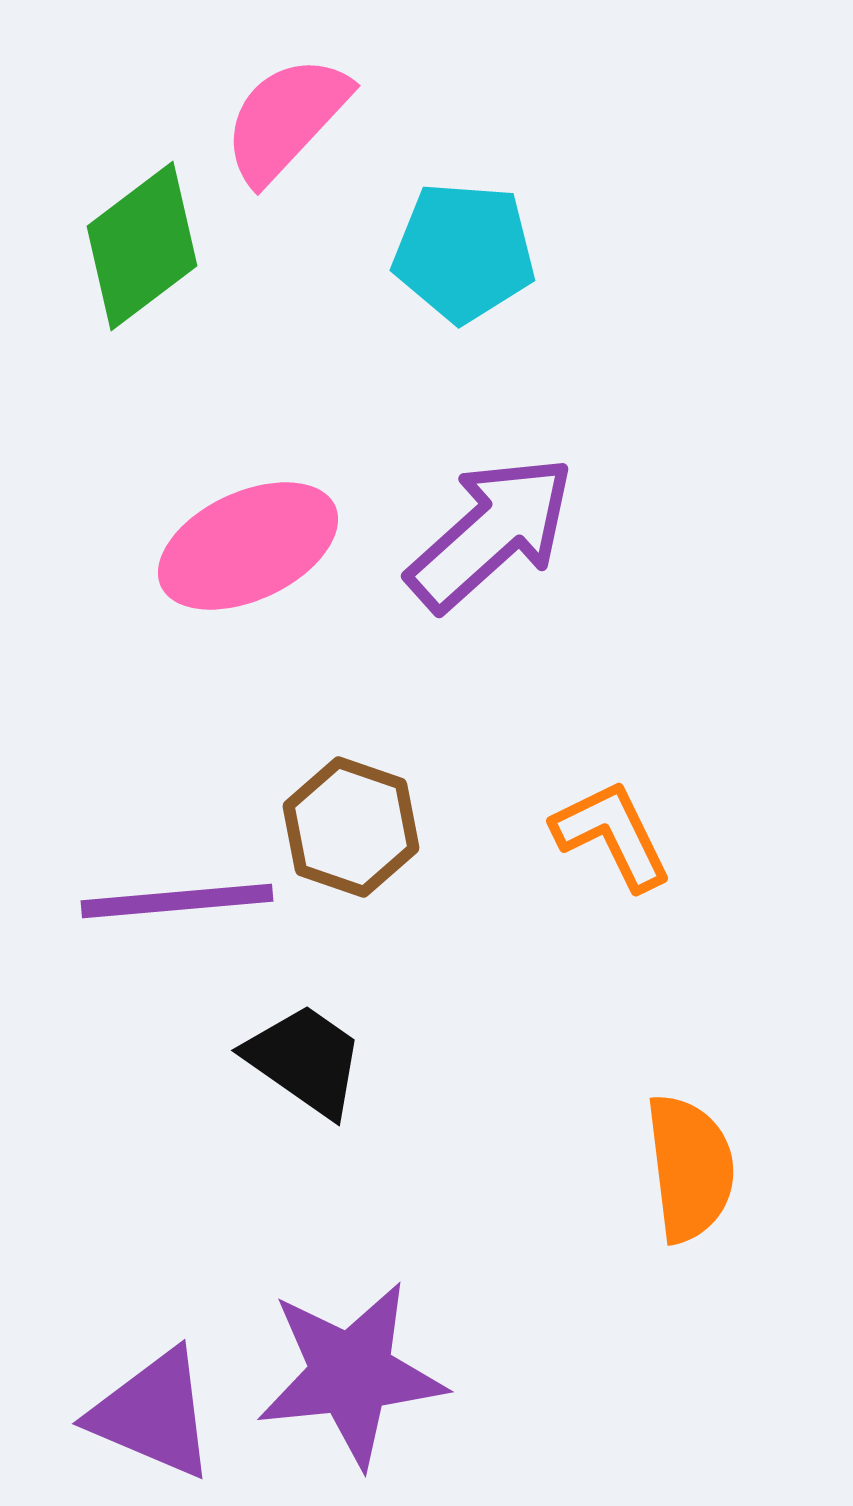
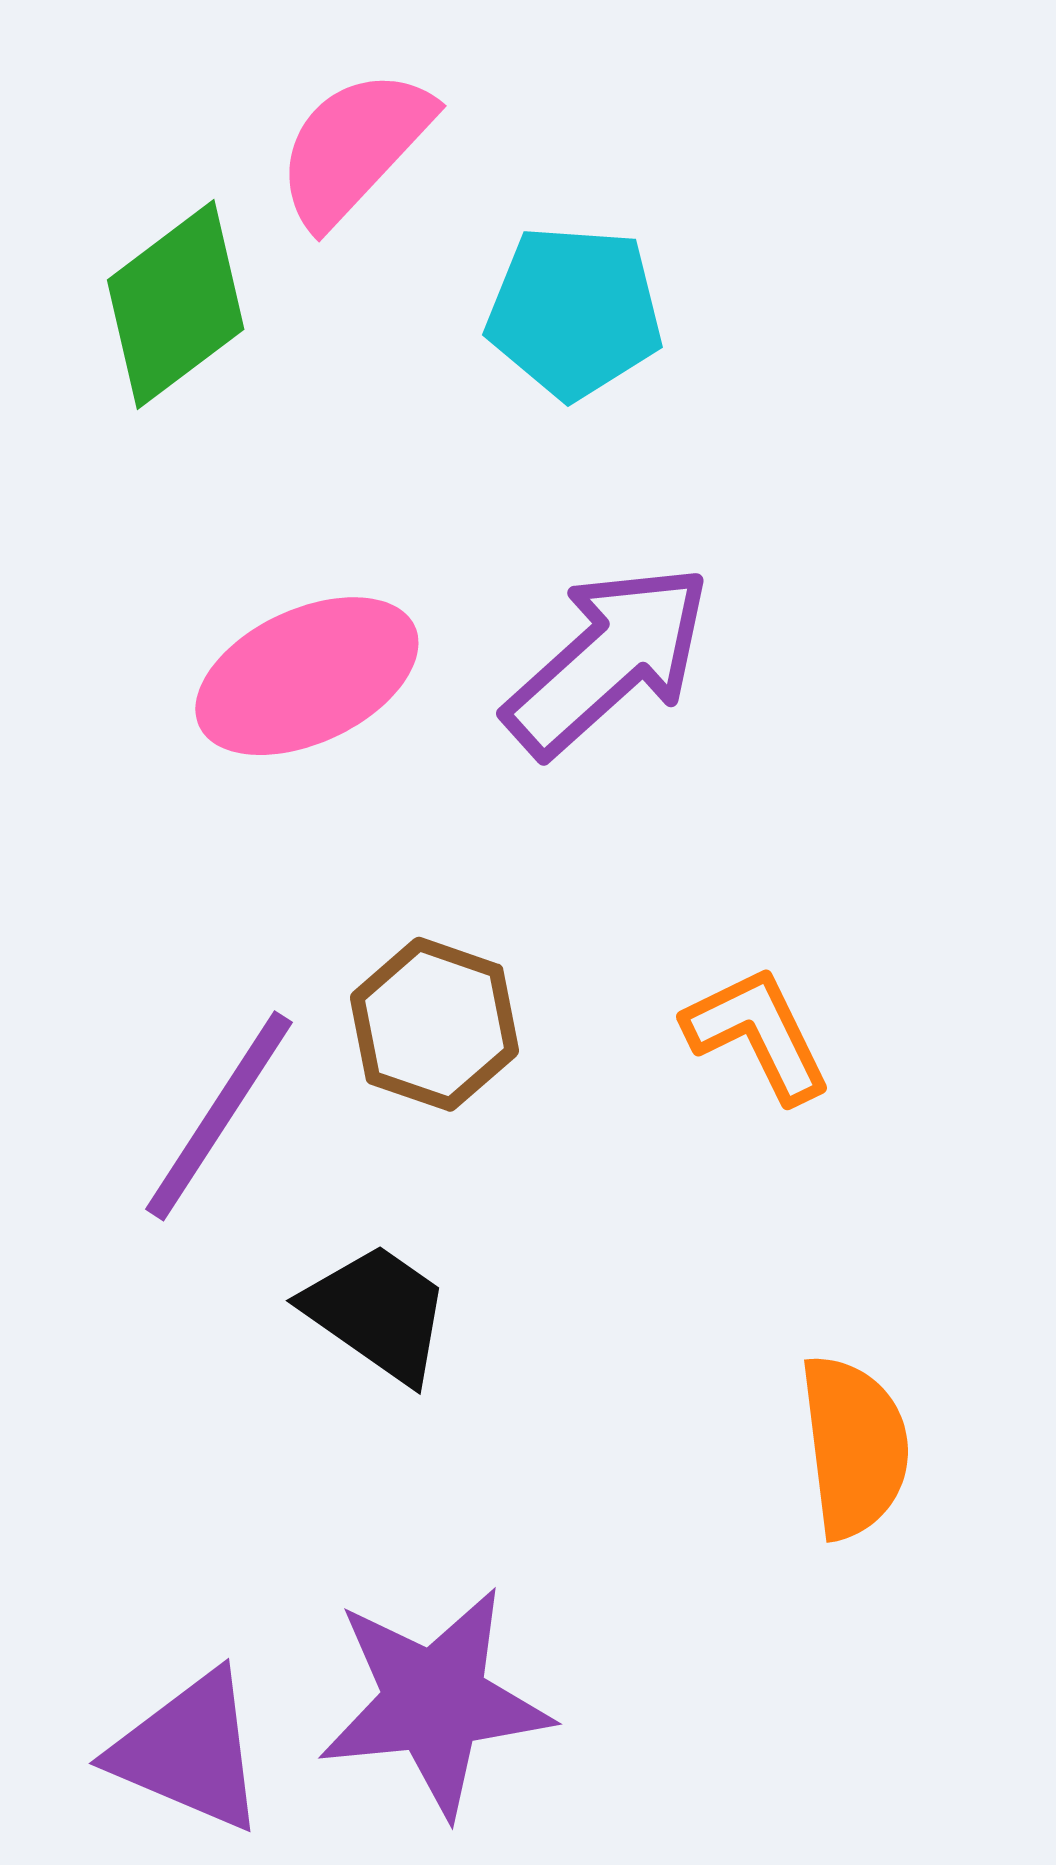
purple line: (177, 901) -> (219, 1116), turned -52

